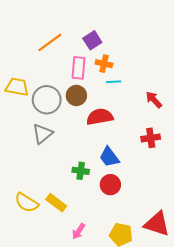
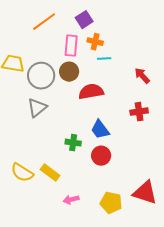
pink arrow: (79, 231) -> (71, 200), turned 42

